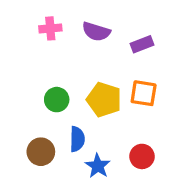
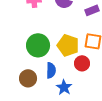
green circle: (57, 100) -> (38, 45), size x1.5
red circle: (142, 156) -> (82, 63), moved

